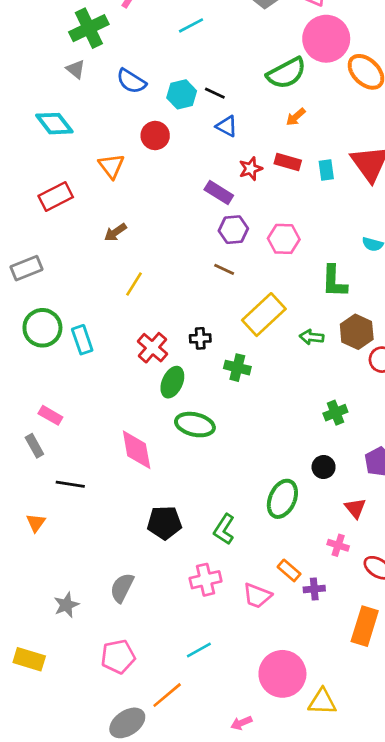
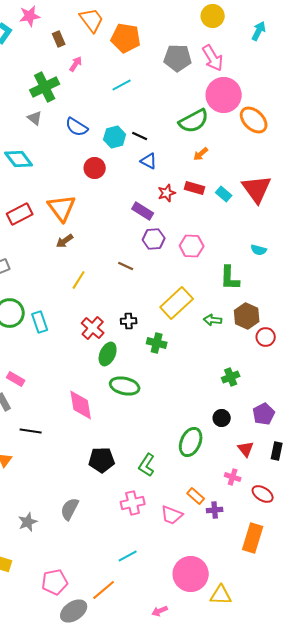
orange triangle: (111, 166) -> (62, 208), moved, size x1.4
cyan rectangle: (326, 170) -> (224, 194), turned -42
brown line: (224, 269) -> (126, 266), moved
pink pentagon: (118, 657) -> (55, 582), moved

